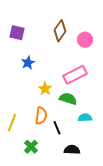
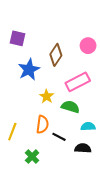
brown diamond: (60, 31) -> (56, 55), moved
blue star: (28, 63) -> (29, 69), size x1.5
black line: (57, 128) -> (59, 137), turned -40
black semicircle: (72, 150) -> (83, 148), moved

